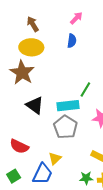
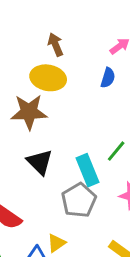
brown star: (22, 73) -> (29, 112), turned 30
cyan rectangle: (68, 106) -> (88, 170), turned 65

